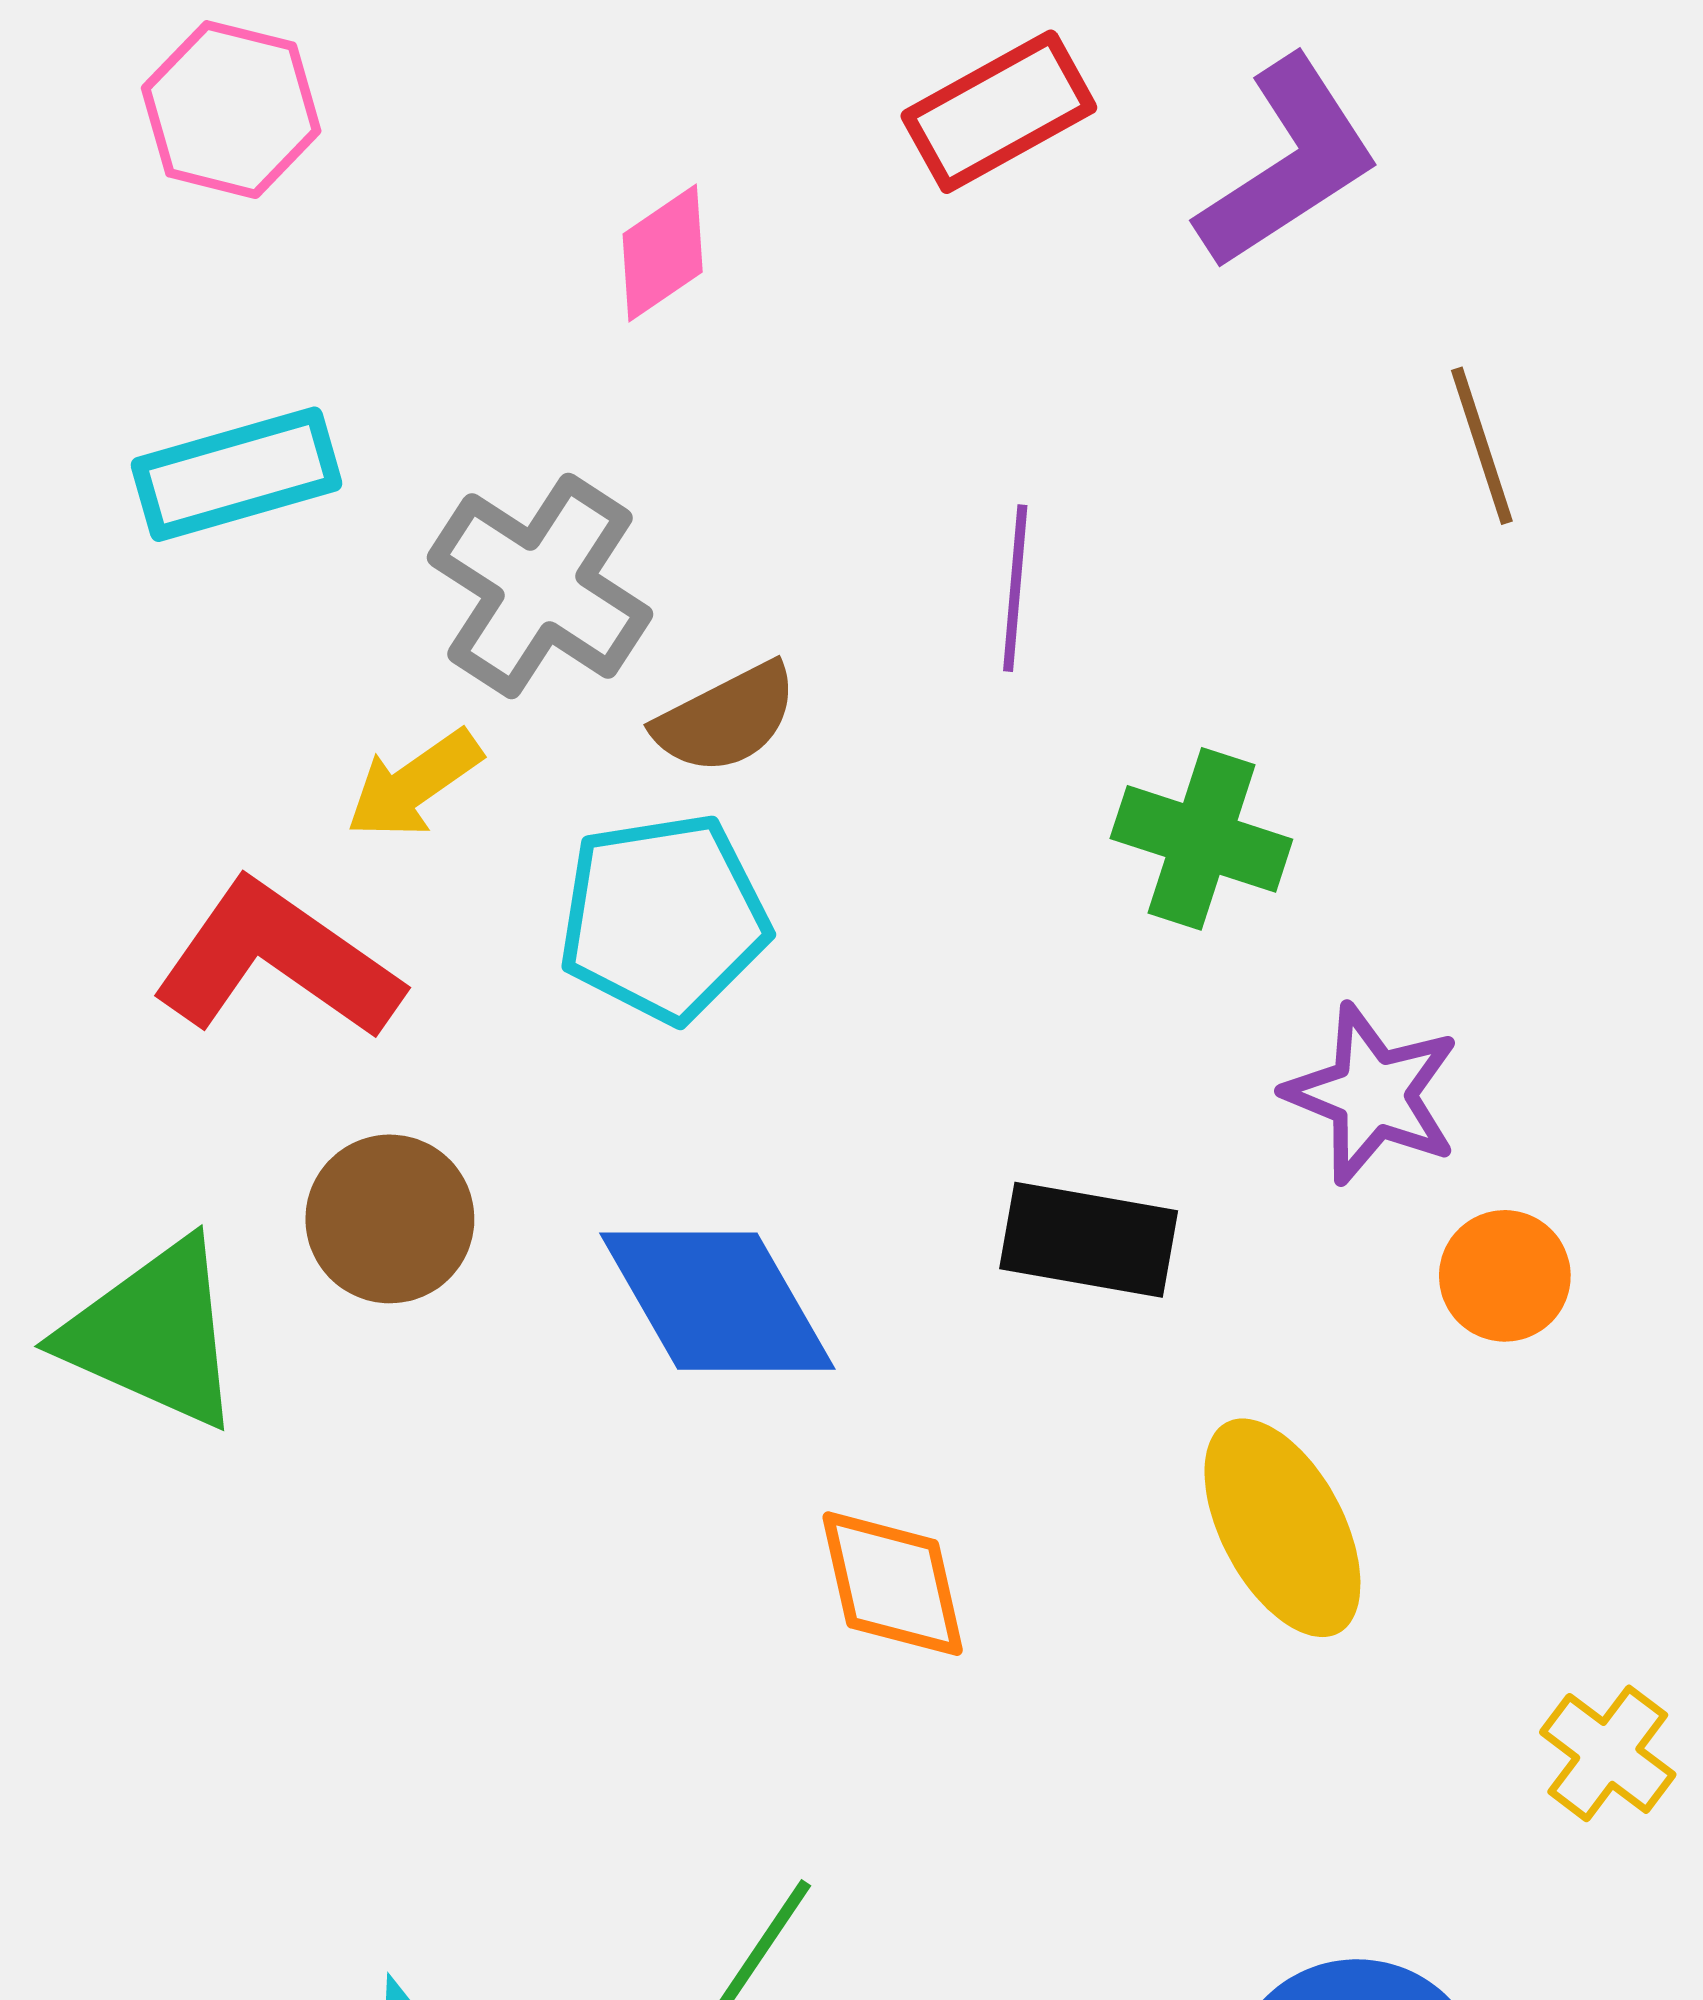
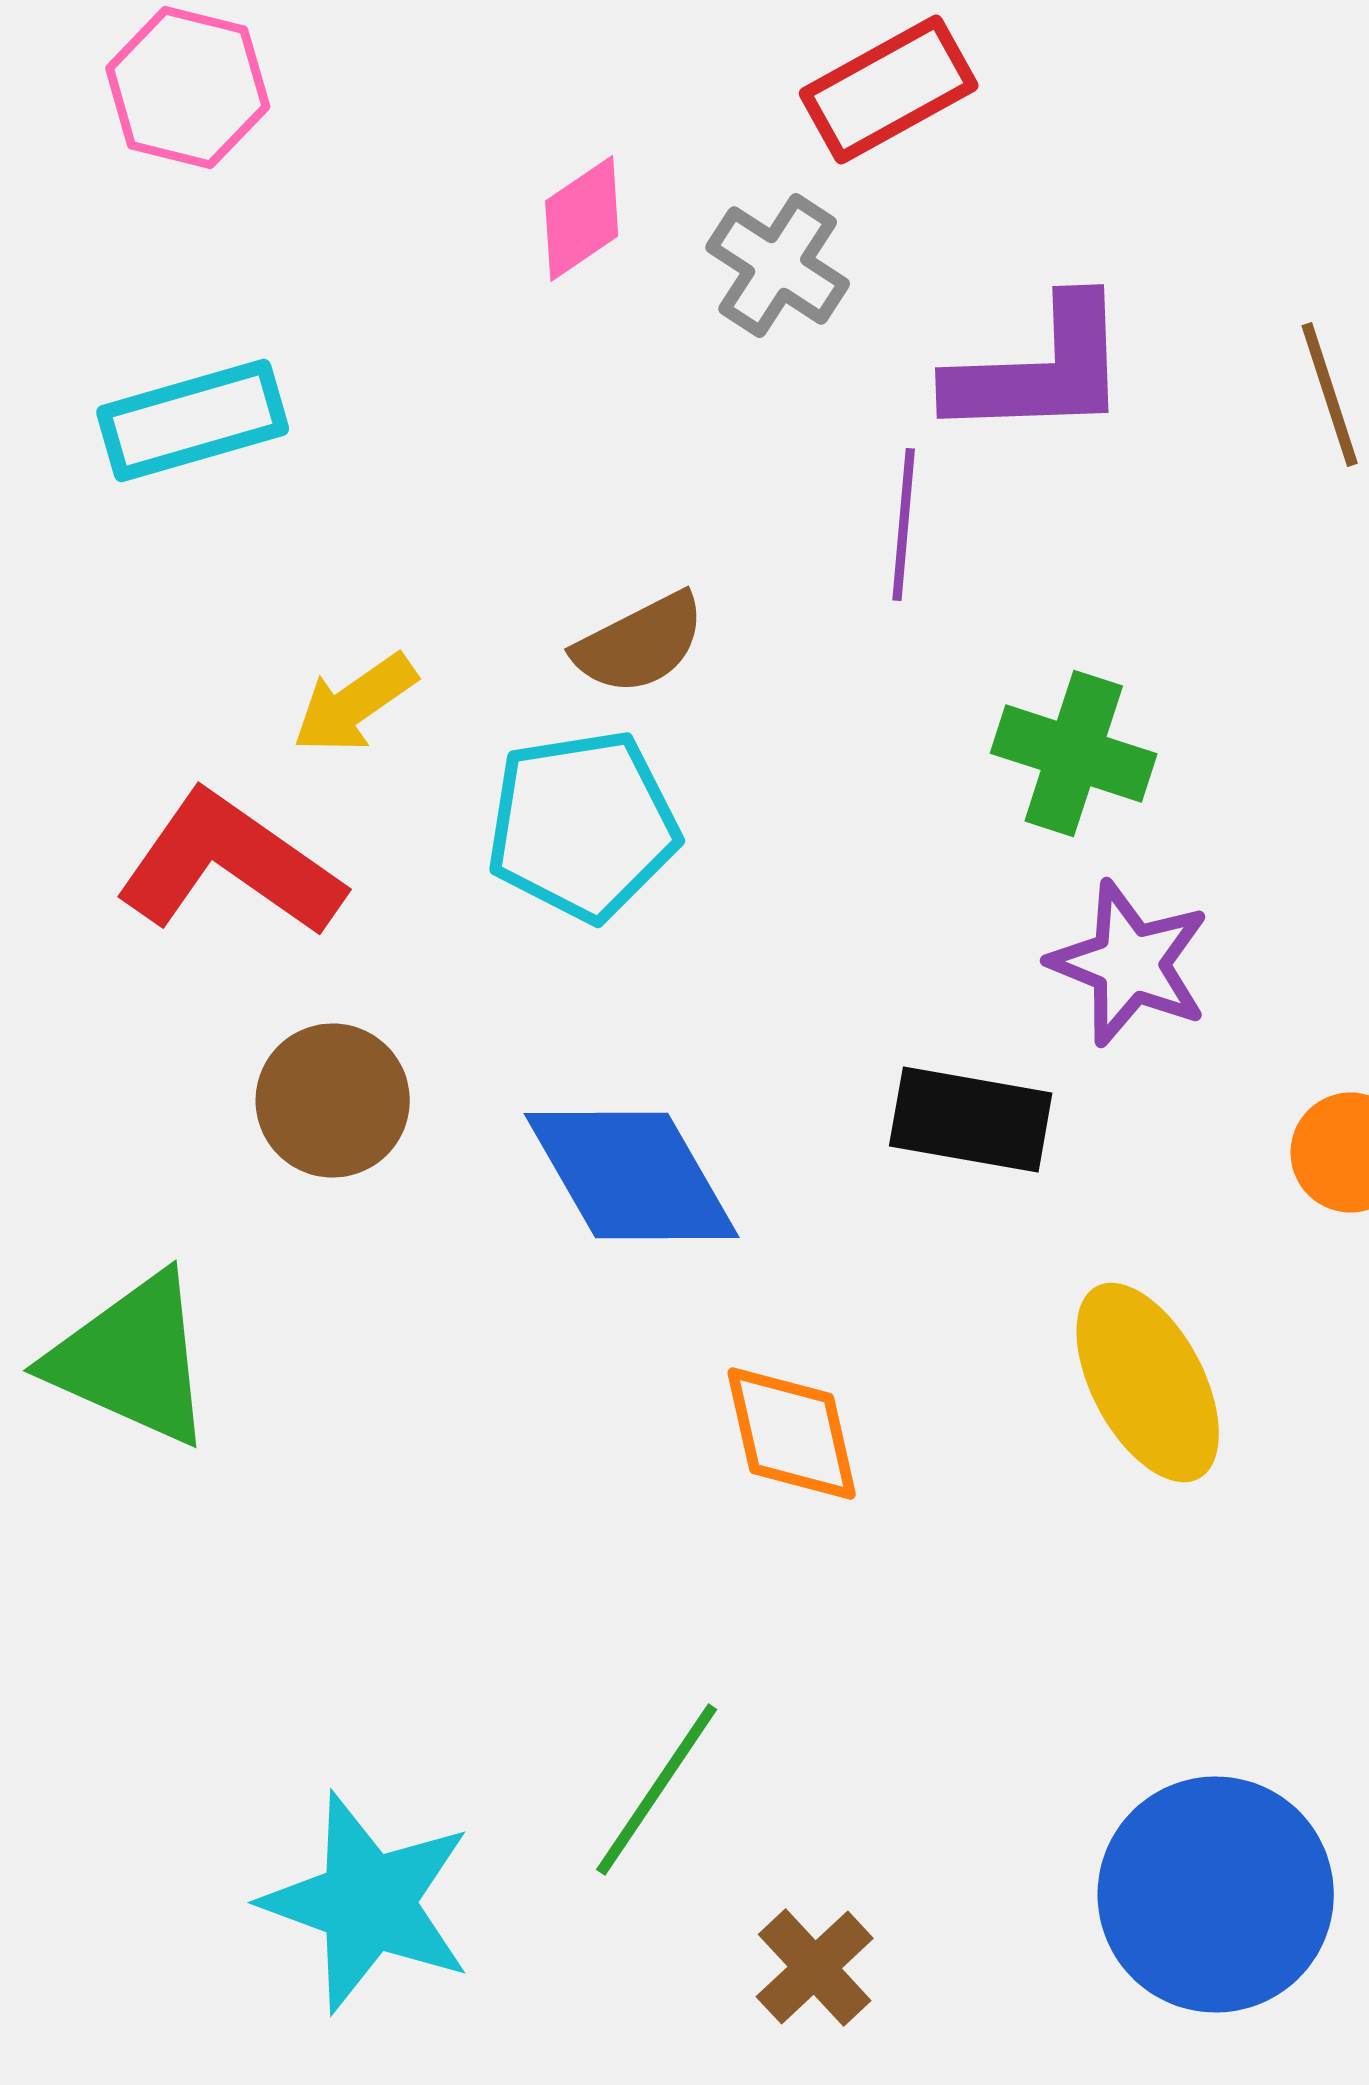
purple L-shape: (1288, 163) -> (1040, 370), moved, turned 31
gray cross: (540, 586) -> (778, 266), moved, size x0.7
purple star: (1372, 1094) -> (1130, 964), moved
green triangle: (153, 1334) -> (132, 1360), moved

